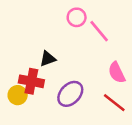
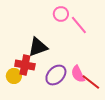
black triangle: (48, 59) -> (38, 47), size x1.5
pink semicircle: (117, 73) -> (78, 74), moved

